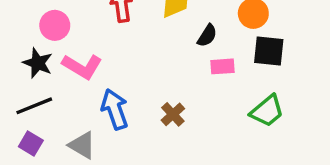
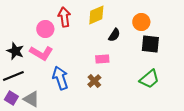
pink circle: (55, 25) -> (45, 29), moved
pink rectangle: (223, 66) -> (102, 59), moved
gray triangle: (82, 145) -> (31, 99), moved

